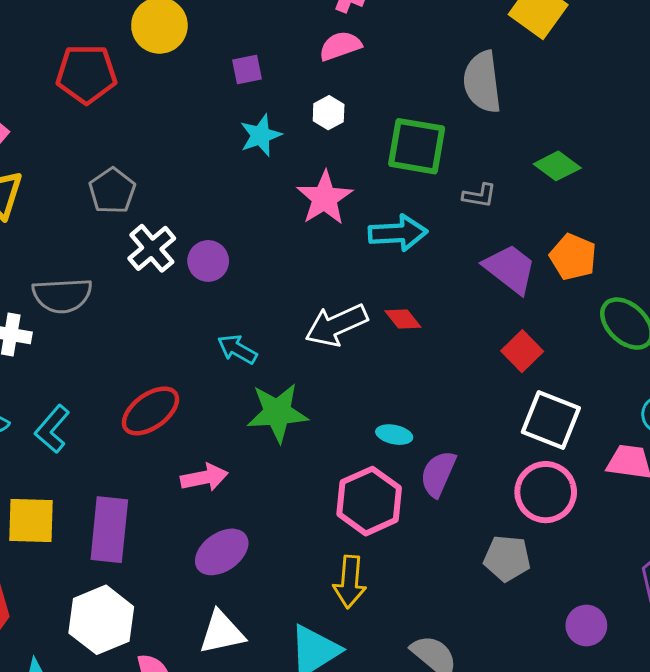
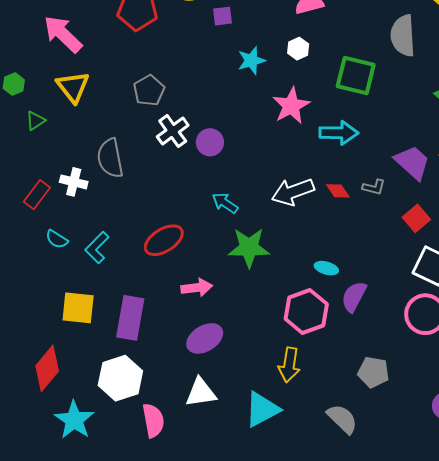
purple square: (247, 70) -> (223, 16), moved
gray L-shape: (479, 196) -> (374, 187), moved
gray semicircle: (62, 295) -> (110, 158), turned 78
gray pentagon: (507, 558) -> (373, 372), moved

